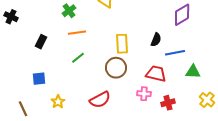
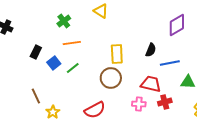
blue square: (39, 79) -> (54, 63), moved, turned -32
red cross: (168, 103) -> (165, 102), moved
brown line: (23, 109) -> (36, 96), moved

